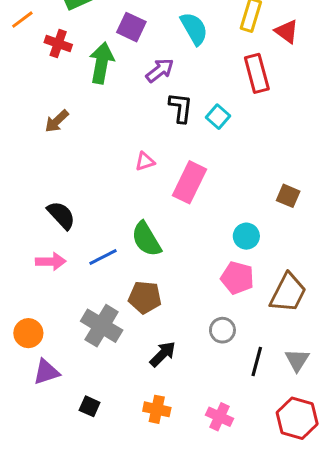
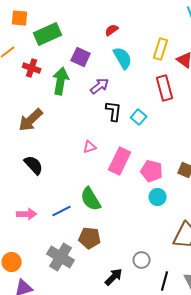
brown arrow: (57, 121) -> (31, 120), size x1.5
black semicircle: (61, 215) -> (34, 165), moved
pink pentagon: (237, 278) -> (152, 171), moved
black arrow: (163, 354) -> (114, 277), moved

